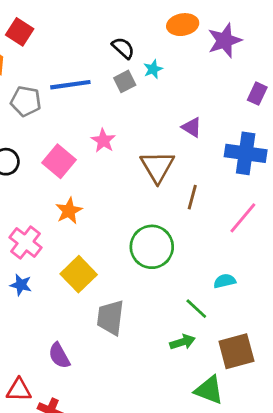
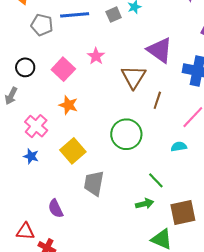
purple triangle: (192, 127) -> (160, 50), size x1.8
orange star: (69, 211) -> (68, 105), turned -30
cyan semicircle: (225, 281) -> (179, 147), moved

